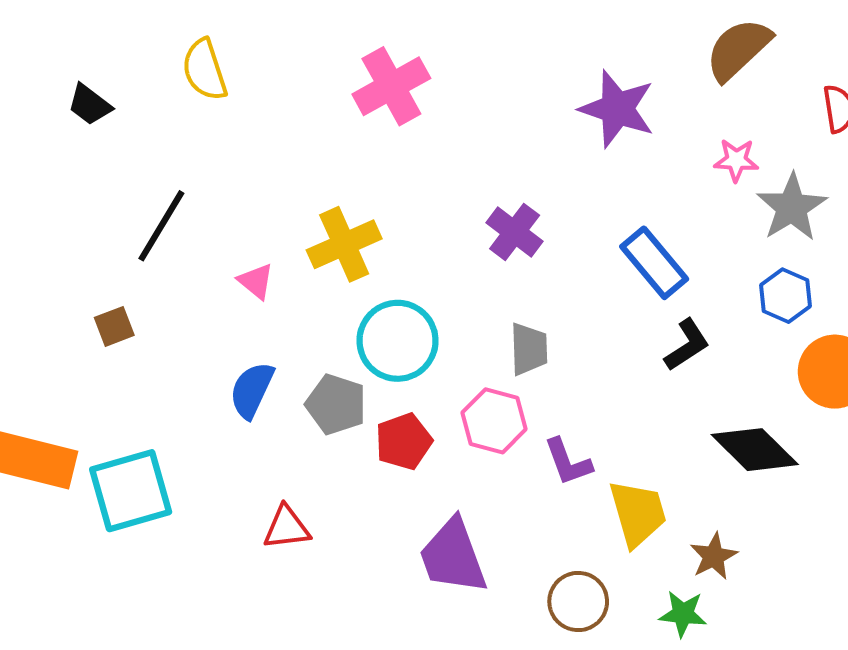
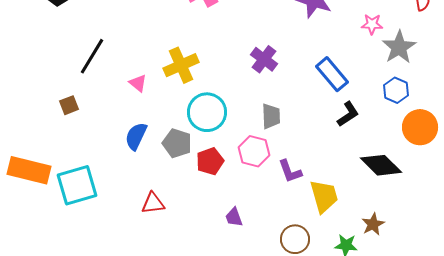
purple trapezoid: (453, 556) -> (234, 217), size x0.5
brown star: (714, 556) -> (373, 224), moved

